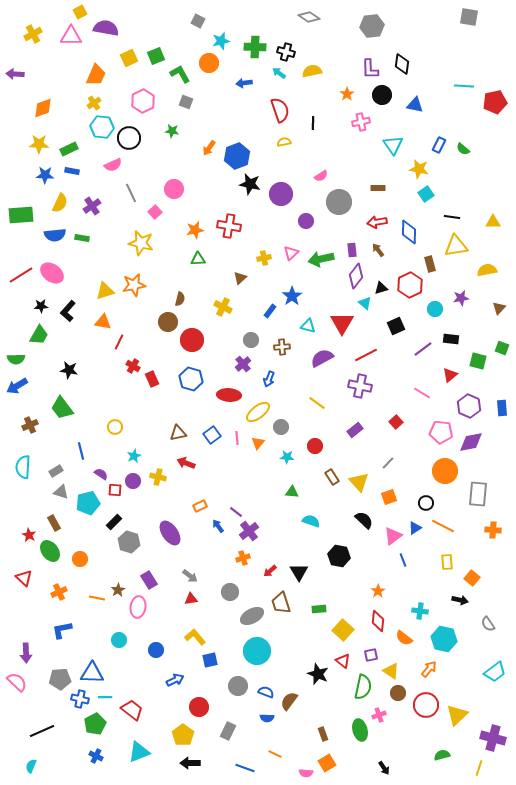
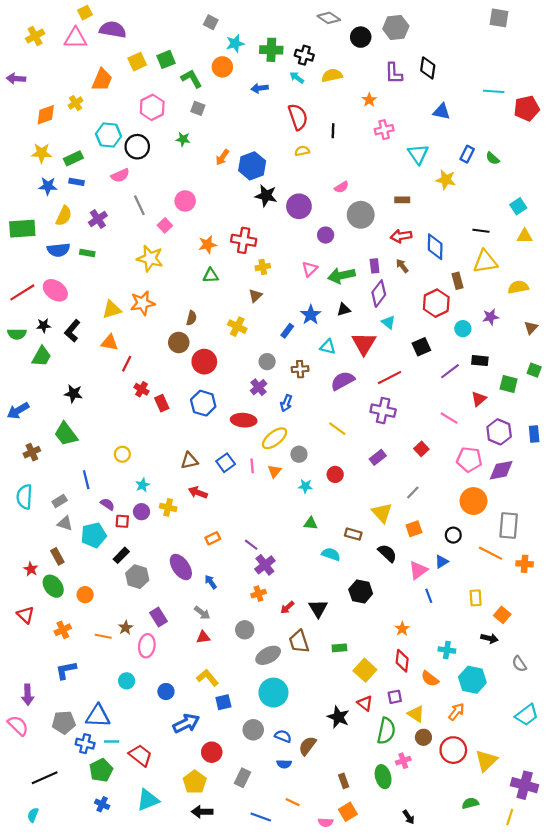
black circle: (382, 95) -> (361, 37), moved
yellow cross: (94, 103) -> (76, 103), moved
cyan square: (426, 194) -> (518, 206), moved
yellow cross: (264, 258) -> (263, 267), moved
black triangle: (381, 288) -> (344, 309), moved
green semicircle: (16, 359) -> (17, 334), moved
brown rectangle: (332, 477) -> (353, 534), moved, turned -42
blue arrow: (218, 526) -> (211, 582), moved
orange line: (443, 526) -> (491, 553), moved
blue arrow: (175, 680) -> (186, 723), size x1.4

